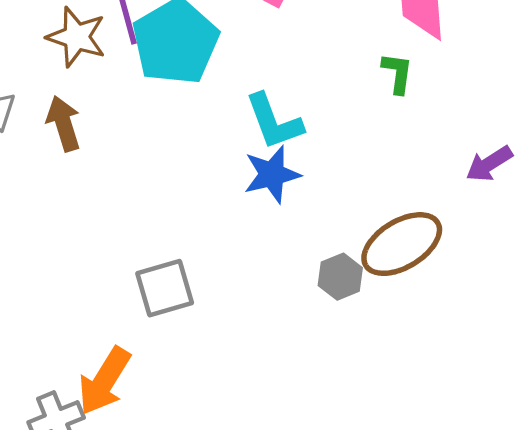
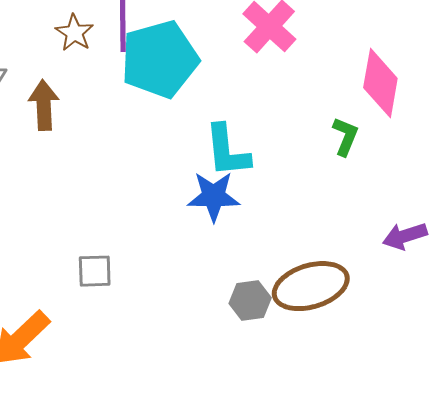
brown star: (76, 37) -> (74, 33), size x0.7
gray square: (165, 288) -> (95, 271), size x0.7

